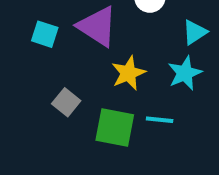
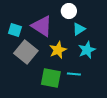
cyan triangle: (195, 32) -> (79, 29), moved
gray square: (66, 102) -> (26, 52), moved, size x1.6

